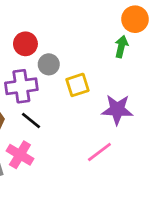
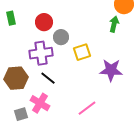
pink line: (99, 152) -> (87, 108), moved

